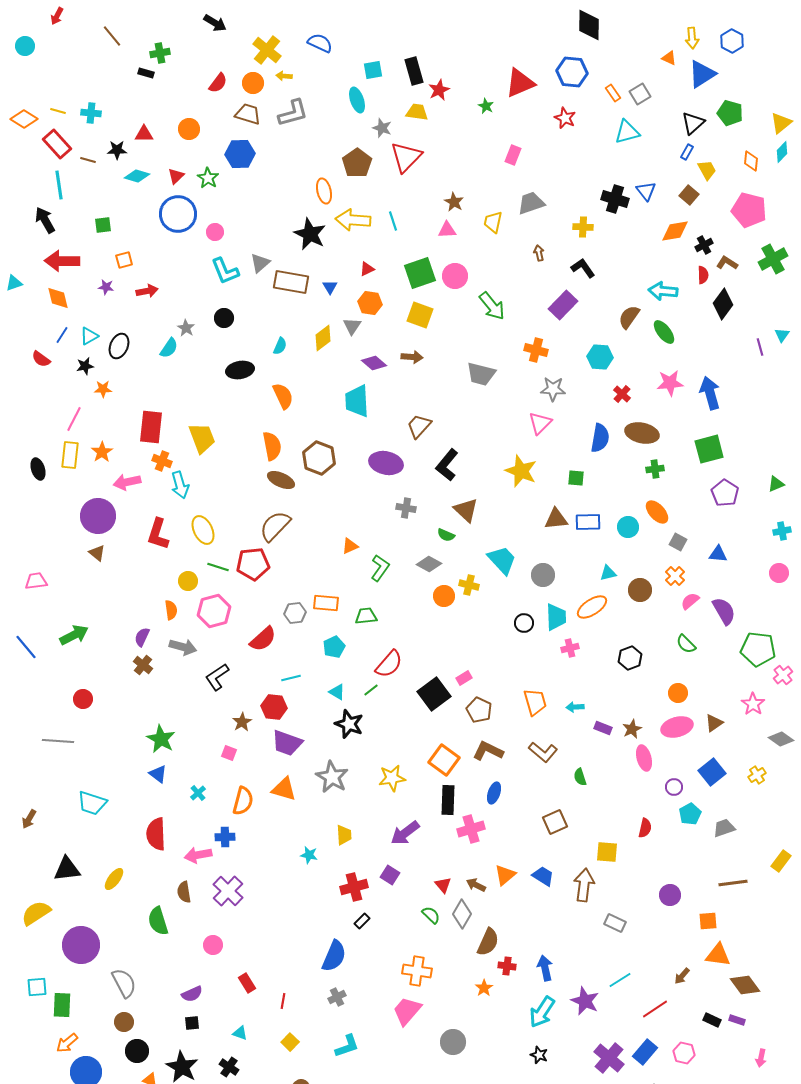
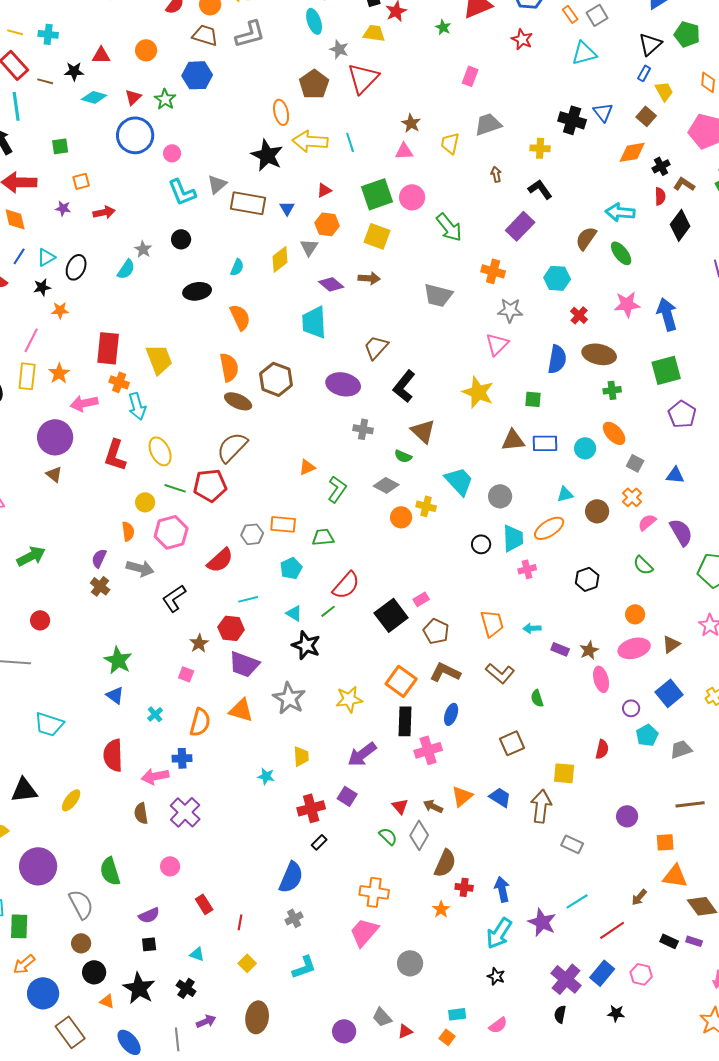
green semicircle: (158, 921) -> (110, 871), moved

